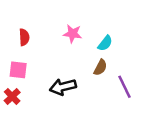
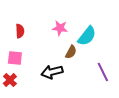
cyan semicircle: (105, 43) -> (87, 36), size x1.5
brown semicircle: (100, 67) -> (71, 52), moved

